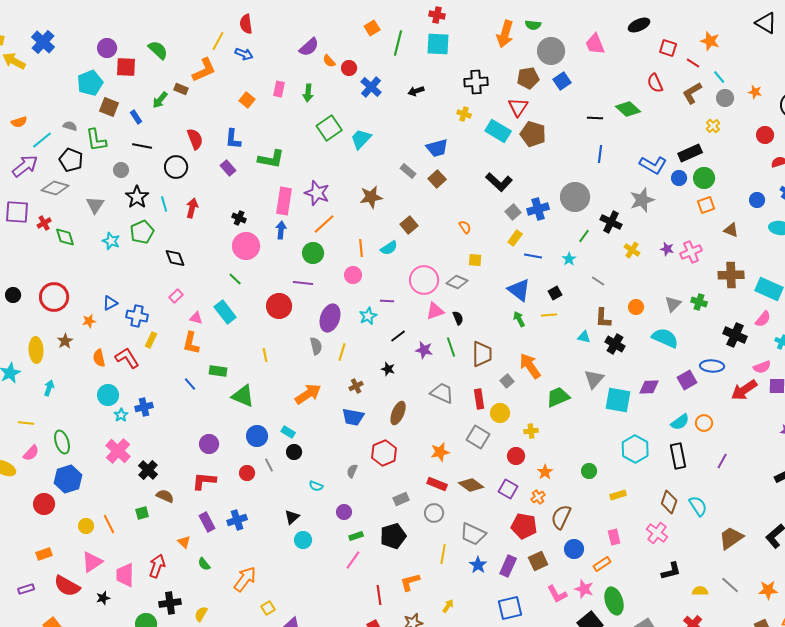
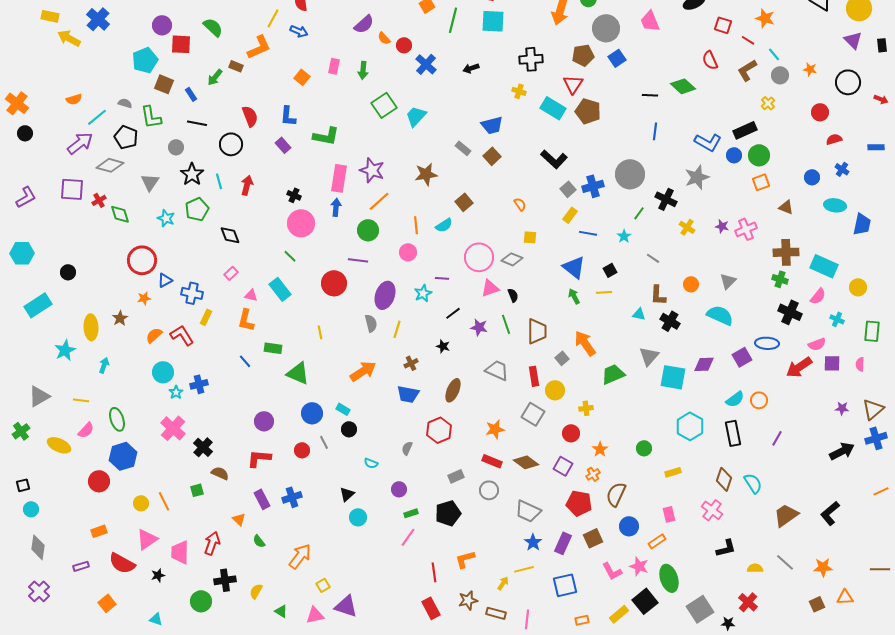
red circle: (54, 297) -> (142, 260), moved
green cross: (699, 302) -> (780, 279), moved
orange semicircle: (99, 358) -> (154, 335), turned 60
yellow line: (443, 554) -> (524, 569), moved, turned 66

